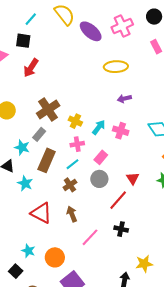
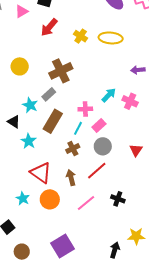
yellow ellipse: (116, 67) -> (111, 38), moved
yellow cross: (75, 121) -> (81, 36), moved
pink rectangle: (101, 157) -> (99, 125), moved
cyan line: (73, 164) -> (78, 128), turned -32
red line: (118, 200) -> (97, 171), moved
cyan star: (28, 251) -> (23, 198), moved
orange circle: (55, 257) -> (50, 199), moved

